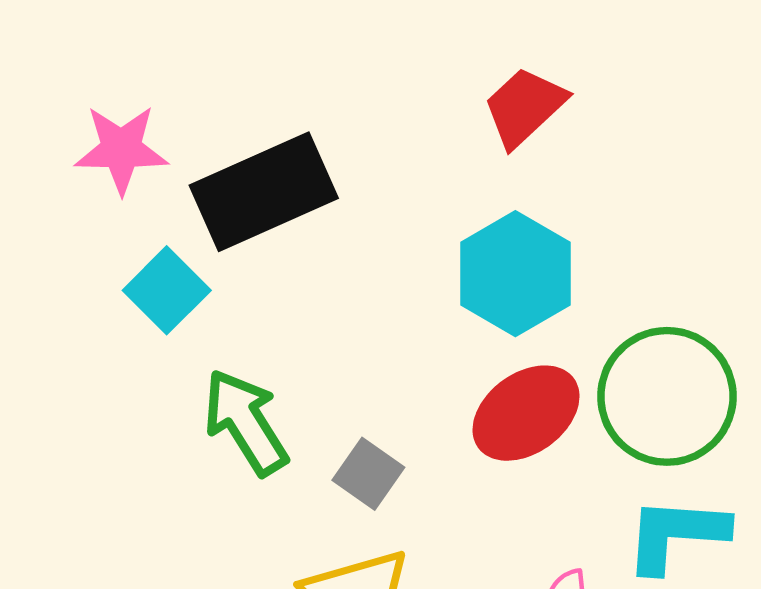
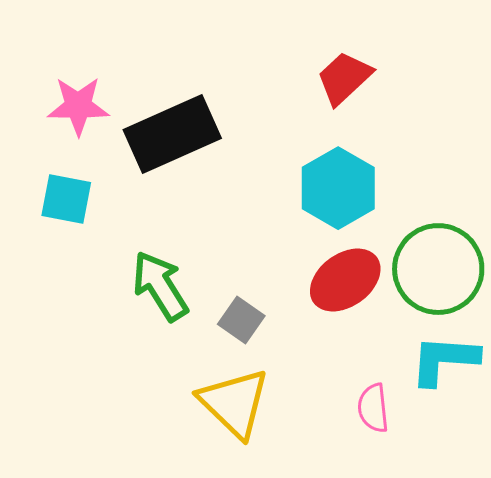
cyan square: (167, 290) -> (66, 199), moved, turned -34

